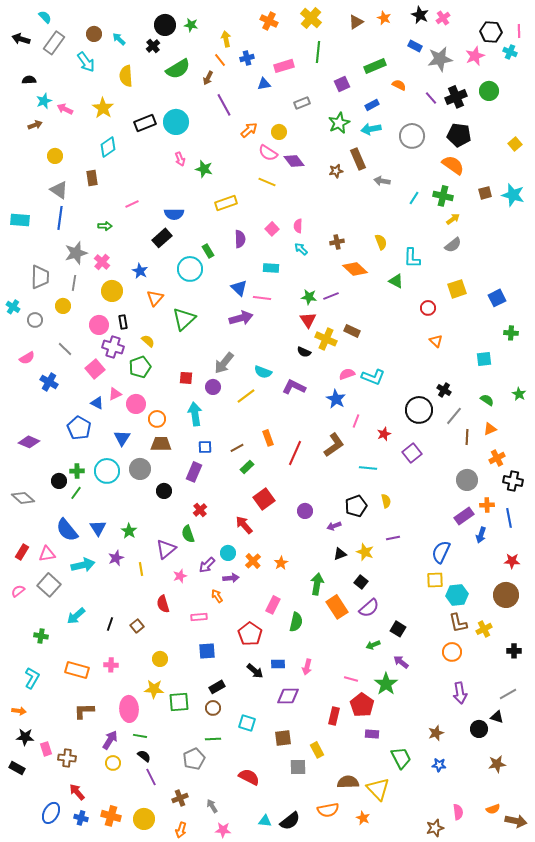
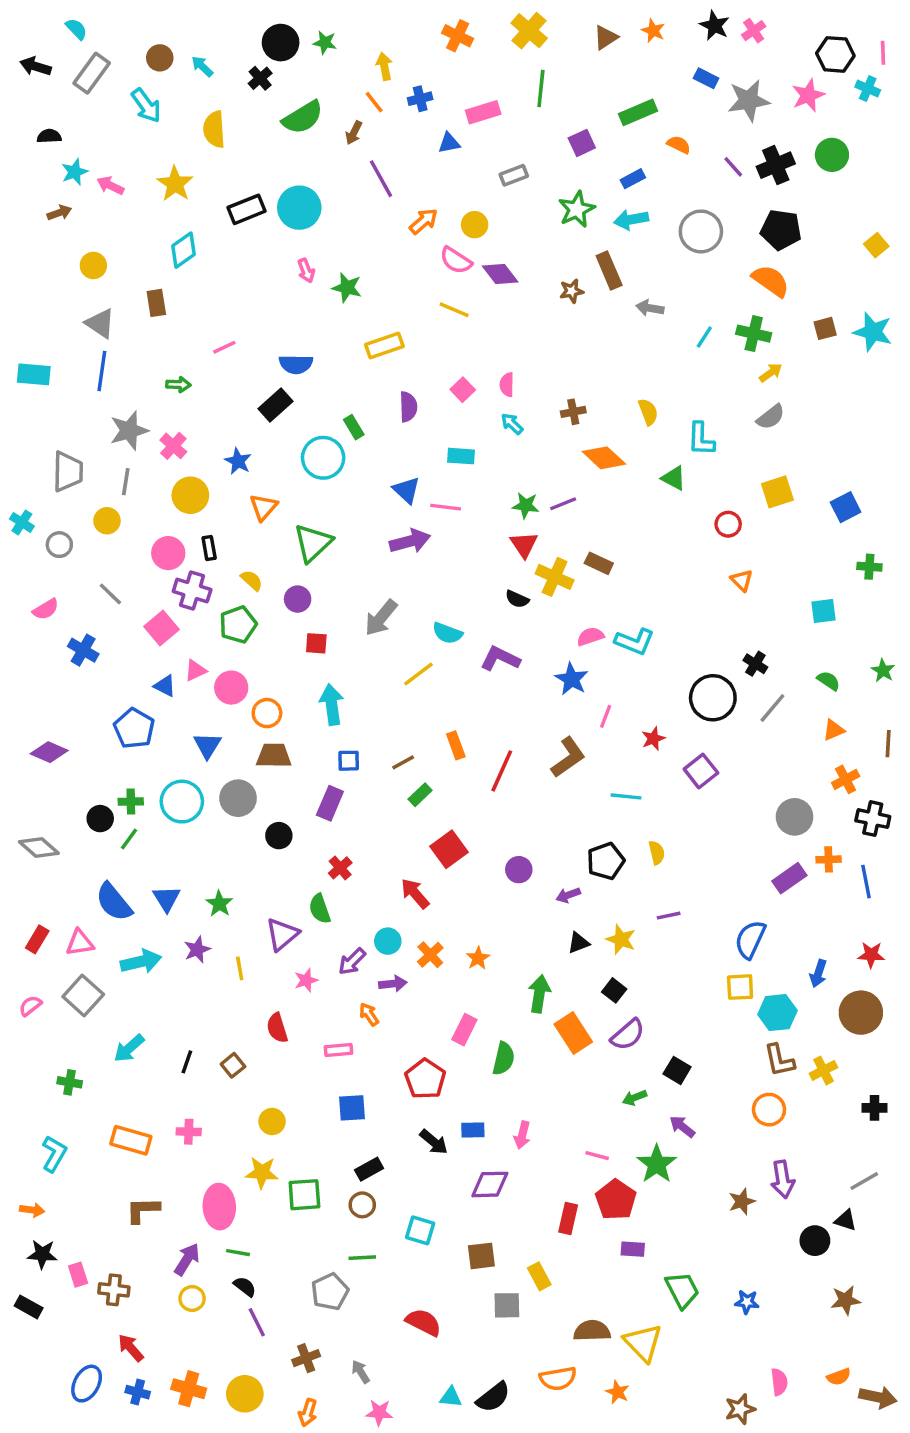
purple circle: (213, 387) -> (298, 599), moved
brown line: (467, 437) -> (888, 744), moved
blue arrow: (481, 535) -> (818, 973), moved
brown star: (436, 733) -> (742, 1201), moved

